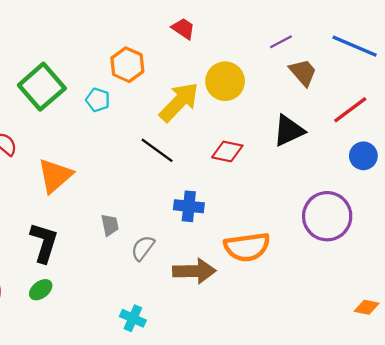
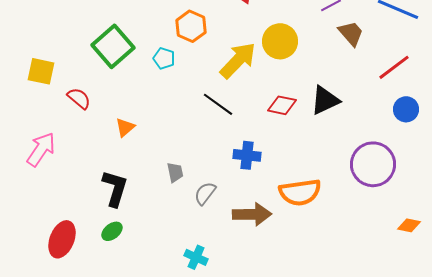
black triangle: (289, 131) -> (325, 100), moved
orange triangle: (55, 176) -> (125, 127), size x0.6
orange diamond: (367, 307) -> (409, 225), moved

